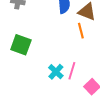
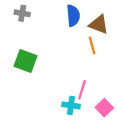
cyan cross: (56, 72) -> (71, 105), moved, turned -35

